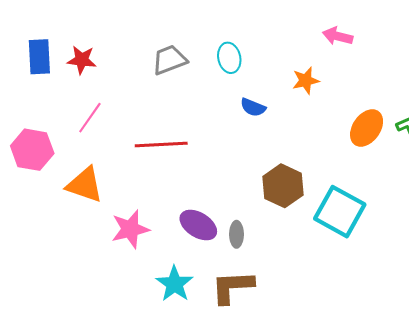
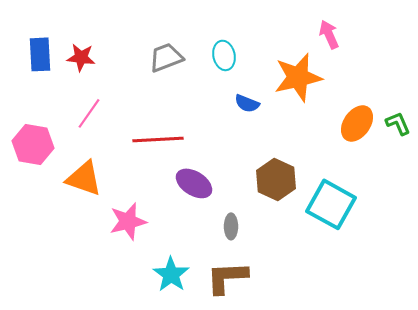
pink arrow: (338, 36) -> (329, 34), turned 52
orange star: (306, 81) -> (298, 77), size x1.8
purple ellipse: (198, 225) -> (194, 183), moved

